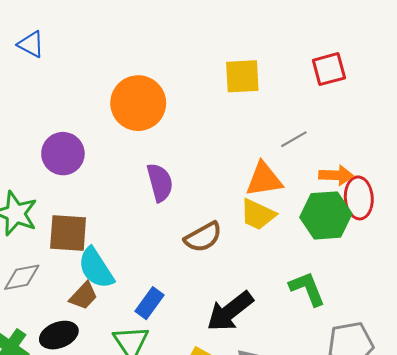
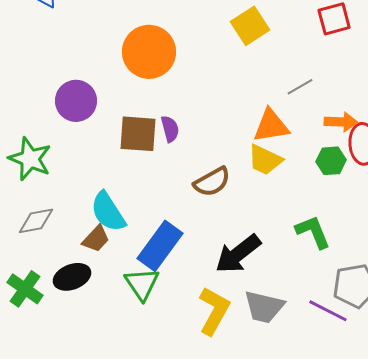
yellow square: (242, 76) -> (250, 26), turned -30
purple semicircle: (160, 182) -> (170, 129), size x0.7
green hexagon: (326, 215) -> (331, 161), size x0.6
brown square: (68, 233) -> (138, 134), moved
blue rectangle: (150, 303) -> (160, 246), size x1.6

